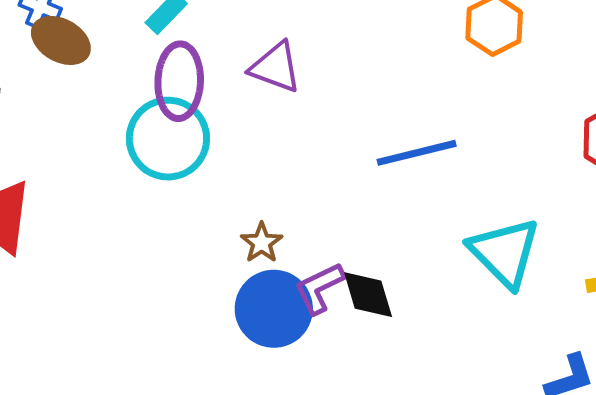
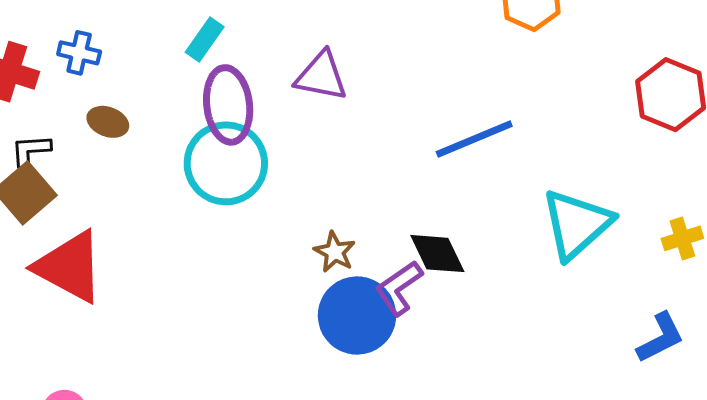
brown ellipse: (61, 40) -> (108, 122), moved, size x0.7
cyan triangle: (505, 253) -> (577, 224), turned 42
black diamond: (368, 295) -> (437, 254), moved

